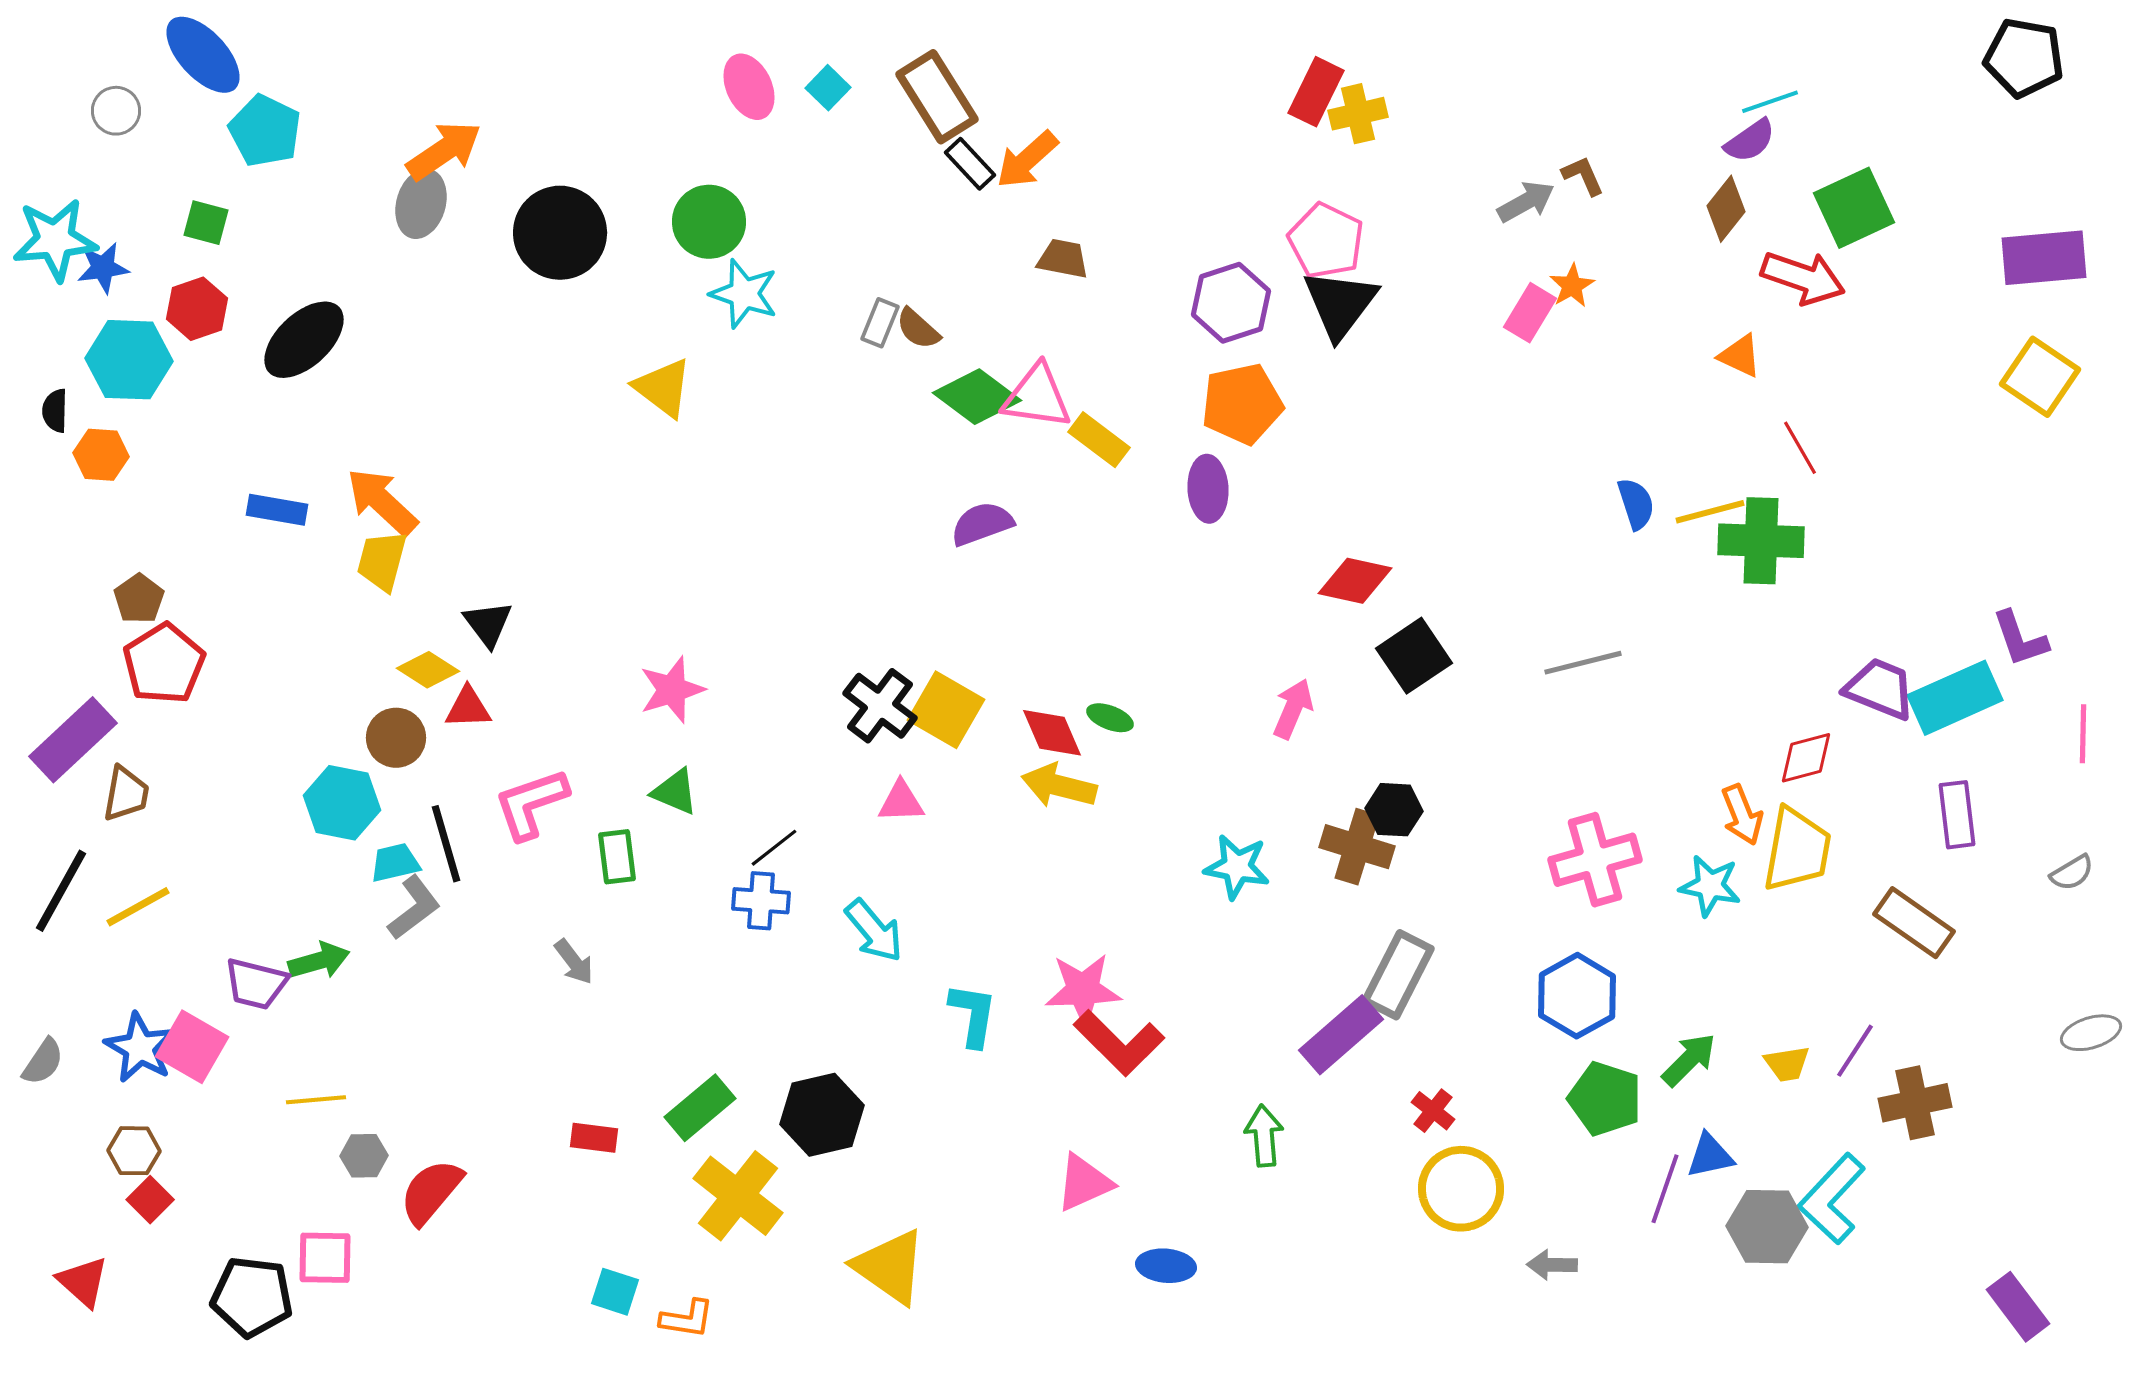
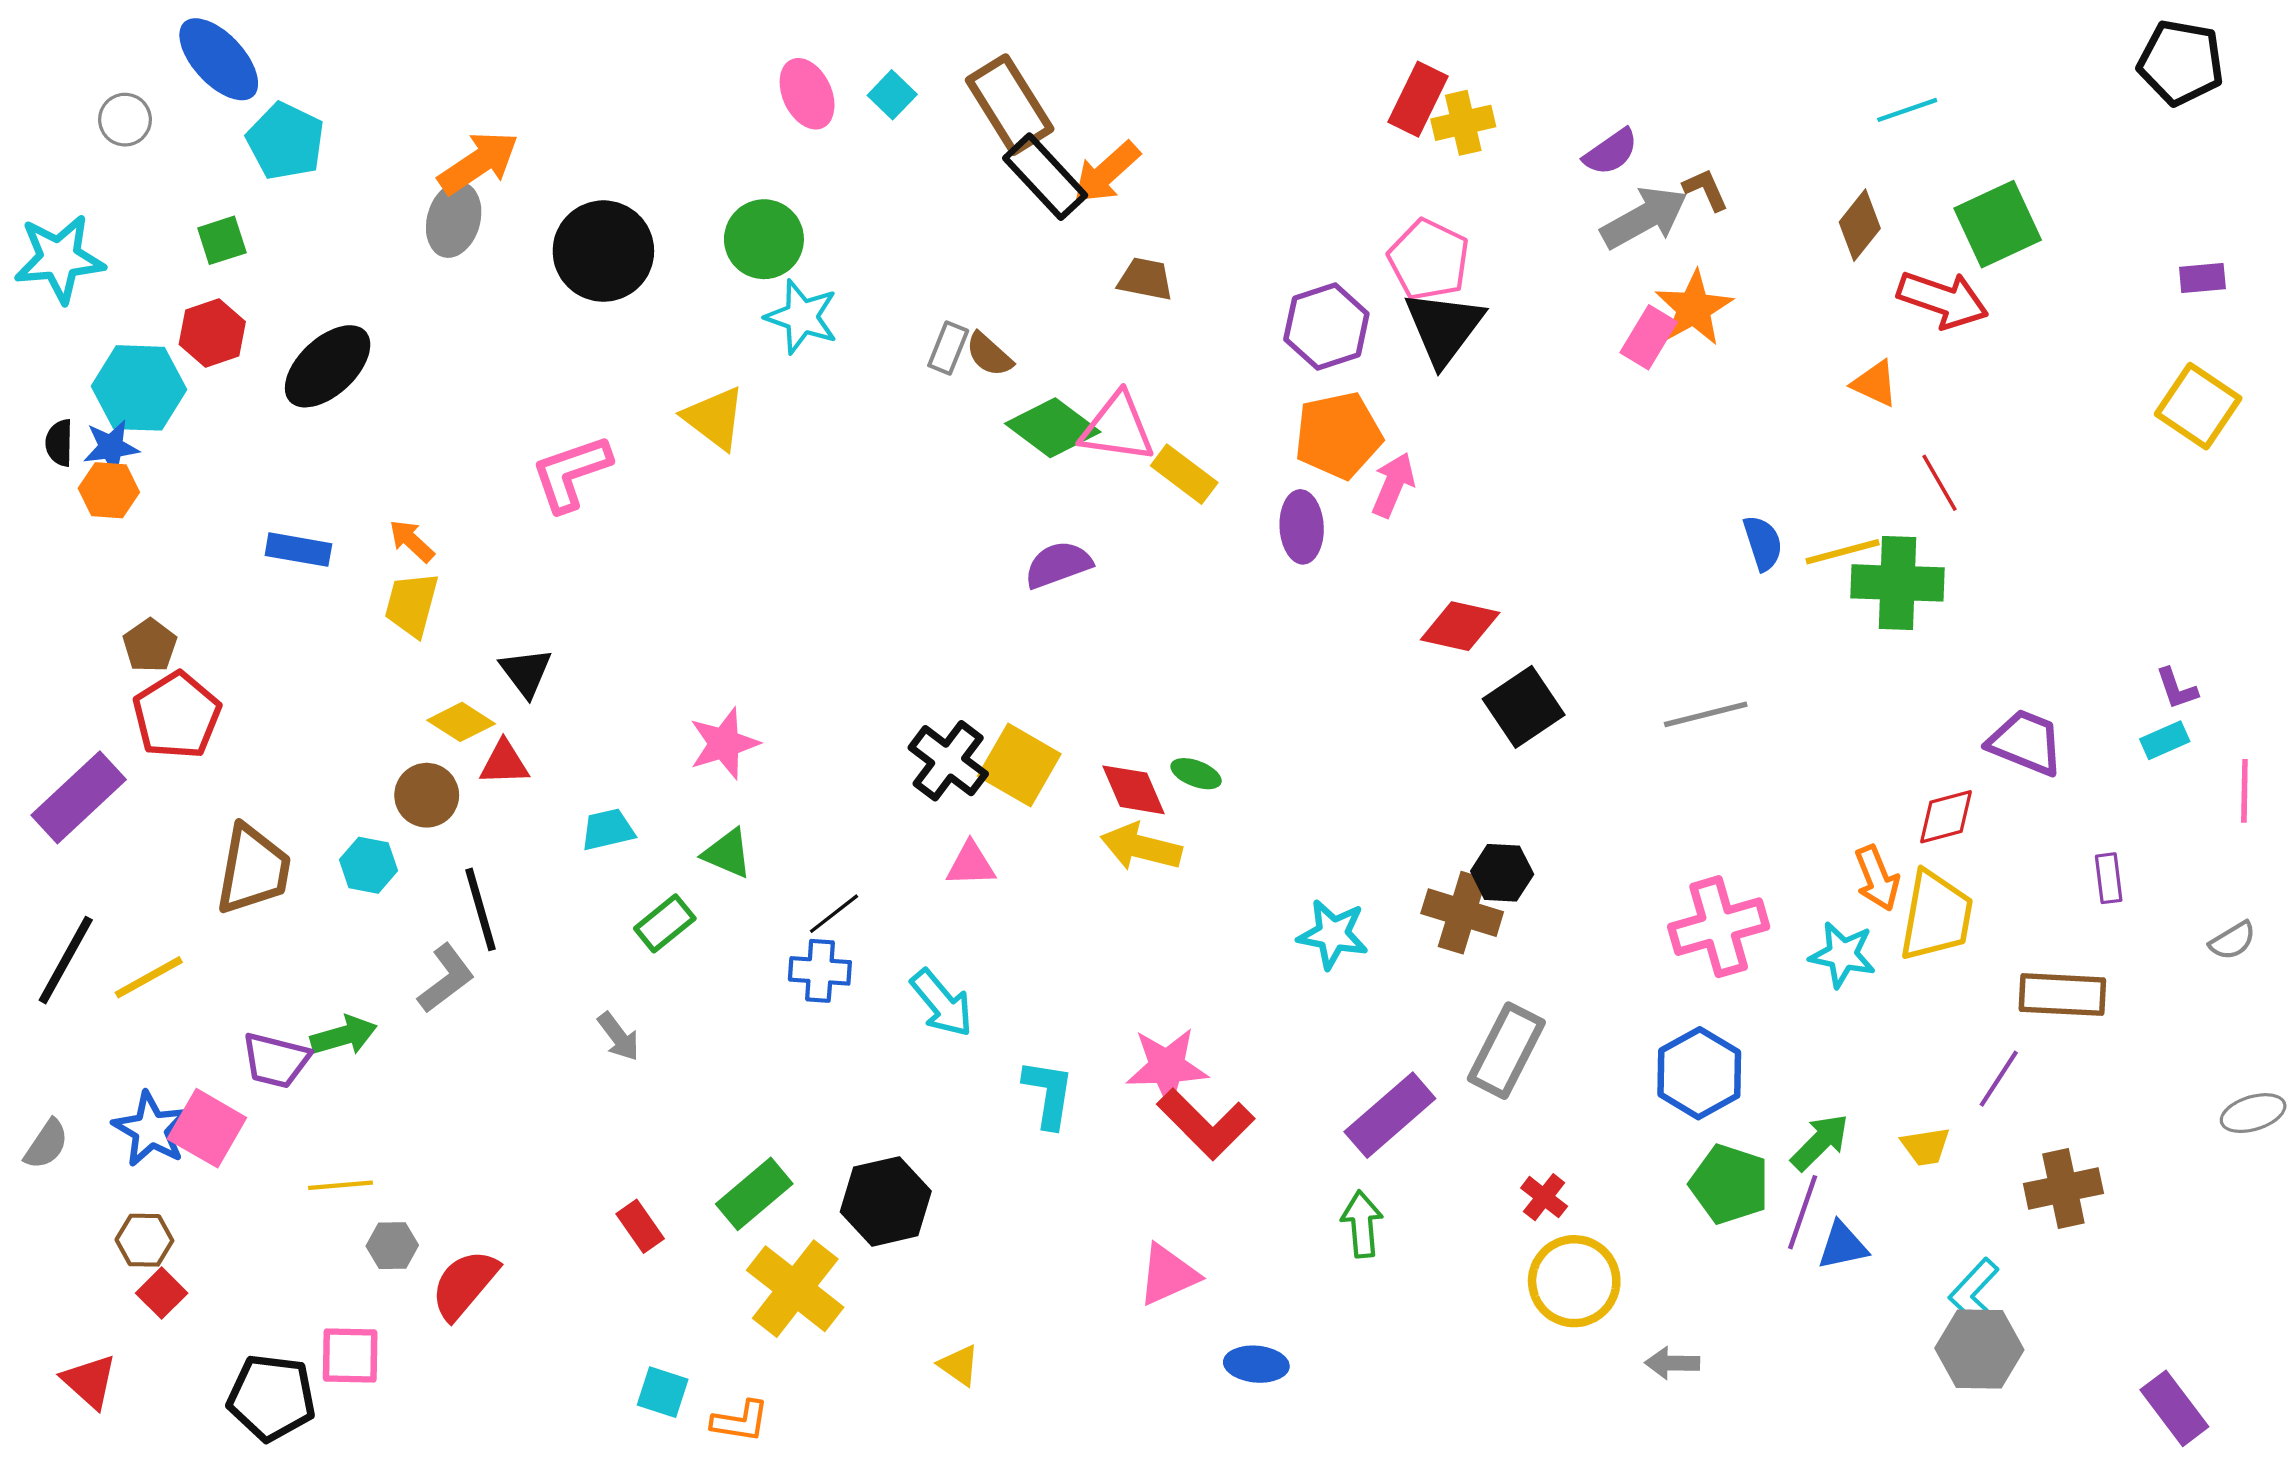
purple semicircle: (1750, 141) -> (1611, 152), moved
black rectangle: (970, 164) -> (1045, 177), size x1.5
gray arrow: (1526, 202) -> (1644, 218), size x1.4
green square: (206, 223) -> (222, 240), turned -33
purple rectangle: (2044, 258) -> (2202, 278), size x0.5
blue star: (103, 268) -> (111, 447), moved
orange star: (1572, 286) -> (1694, 308), size x1.6
orange arrow: (382, 502) -> (412, 541), size x0.6
purple L-shape: (2020, 639) -> (2177, 689), size x0.7
cyan rectangle: (1955, 698) -> (2165, 740), moved, size x0.5
pink arrow: (1293, 709) -> (1393, 485), moved
brown trapezoid: (126, 794) -> (253, 870), moved, size x1.5
cyan hexagon: (342, 803) -> (369, 865), size x0.7
pink L-shape: (531, 804) -> (571, 473), moved
purple rectangle: (1957, 815) -> (2109, 878), size x0.7
green rectangle: (617, 857) -> (665, 923), turned 58
cyan trapezoid: (395, 863) -> (608, 830), moved
brown rectangle: (1914, 923) -> (2062, 995), turned -32
purple rectangle: (1341, 1035) -> (1390, 1115), moved
purple line: (1855, 1051) -> (1999, 1079), moved
red rectangle: (594, 1138) -> (640, 1226), turned 48
purple line: (1665, 1189) -> (1803, 1212), moved
cyan L-shape: (1832, 1199) -> (1974, 1292), size x0.7
gray hexagon: (1767, 1227) -> (1979, 1349), moved
yellow triangle: (890, 1267) -> (959, 1365), size x0.5

